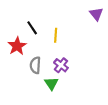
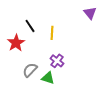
gray semicircle: (35, 65) -> (30, 70), moved, turned 42
green triangle: (51, 83) -> (48, 78), turned -40

